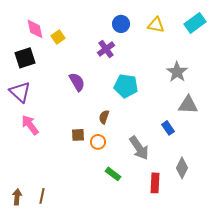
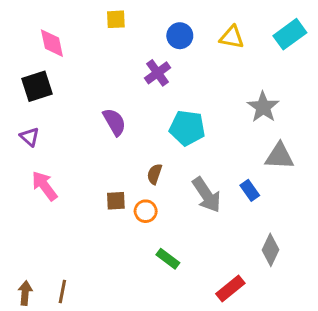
yellow square: (58, 37) -> (116, 19), moved, turned 32
purple triangle: (20, 92) -> (30, 137), size x0.6
gray arrow: (139, 148) -> (207, 195), moved
red rectangle: (155, 183) -> (230, 289), moved, turned 48

